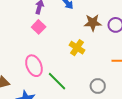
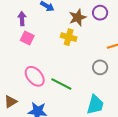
yellow cross: (77, 48) -> (69, 37), moved
gray circle: (98, 86) -> (100, 67), moved

